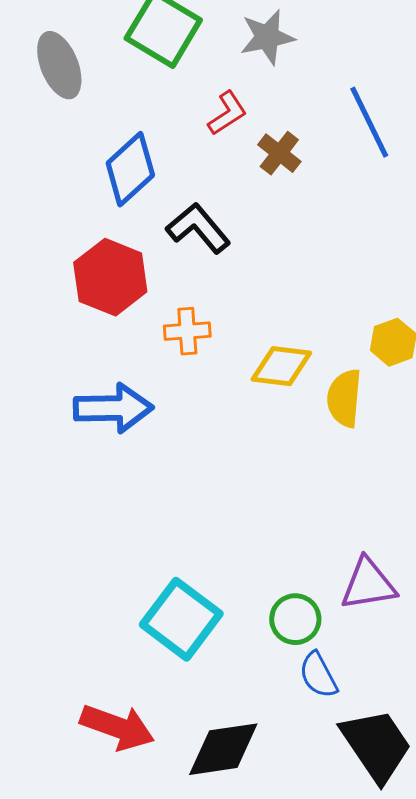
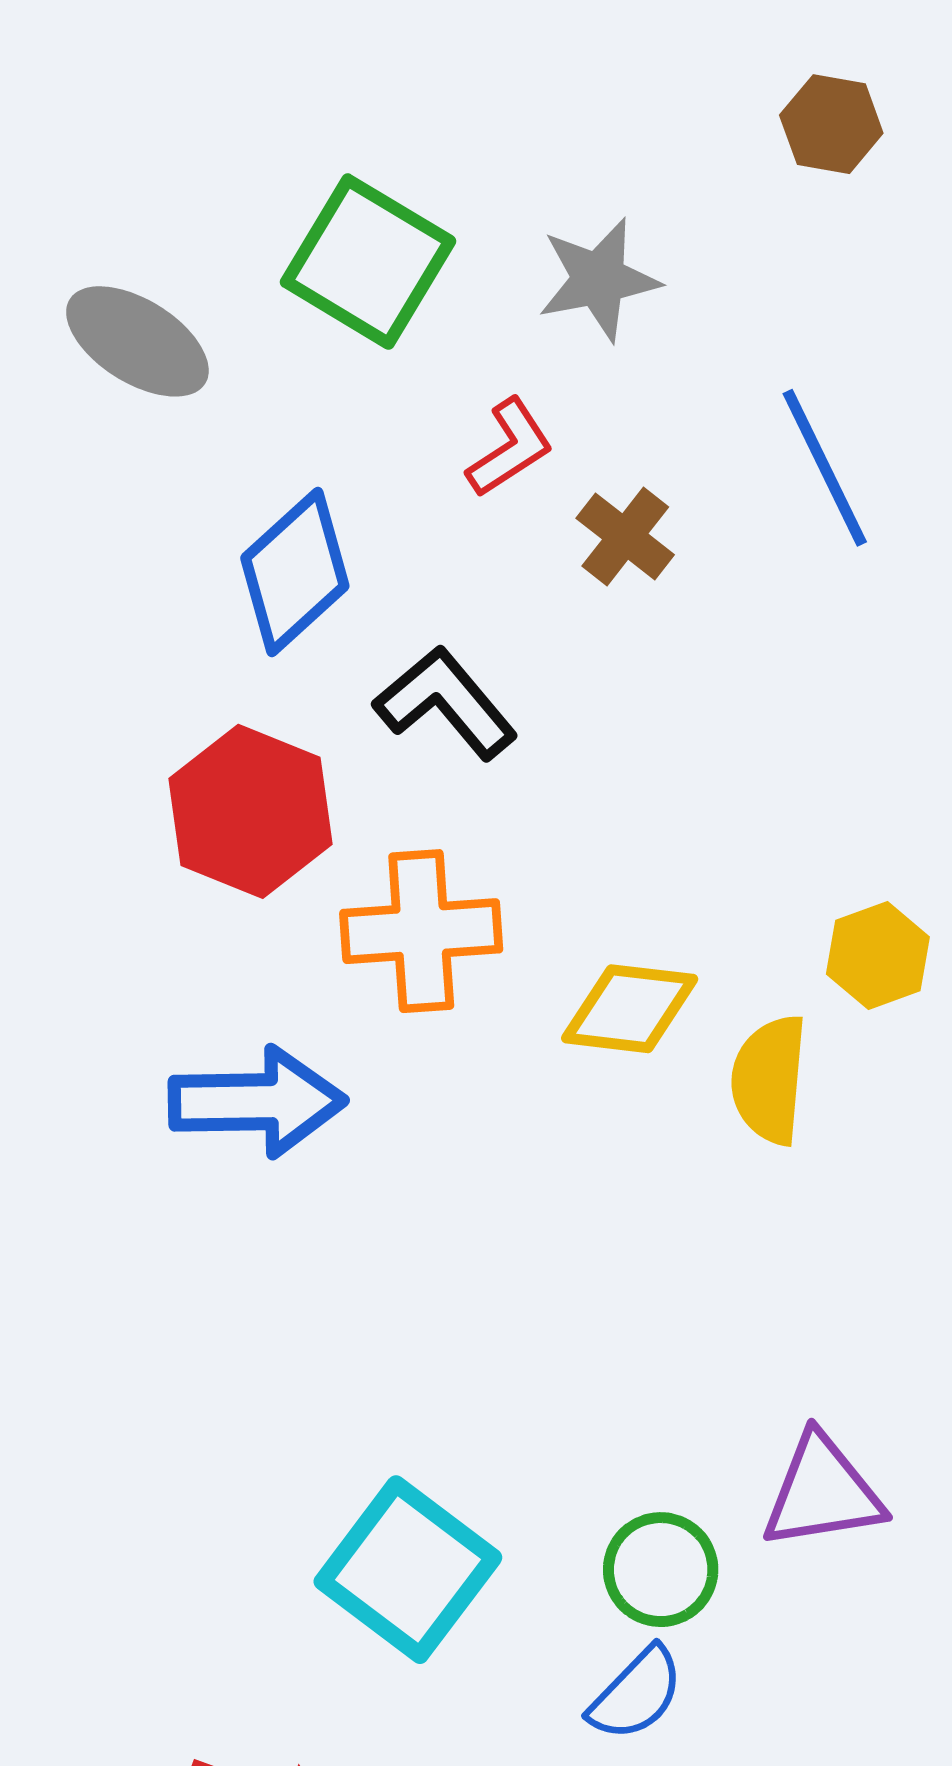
gray ellipse: (59, 65) -> (137, 341), turned -36
orange cross: (187, 331) -> (421, 931), size x1.5
blue semicircle: (318, 675) -> (636, 1694), moved, turned -108

